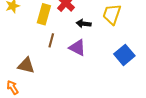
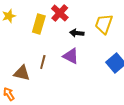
brown line: (51, 40) -> (43, 62), moved

